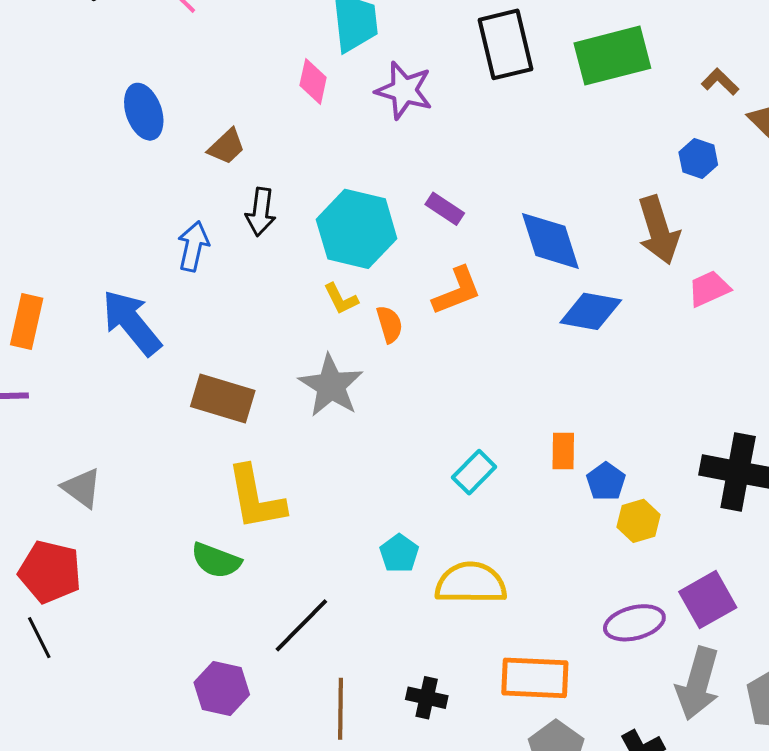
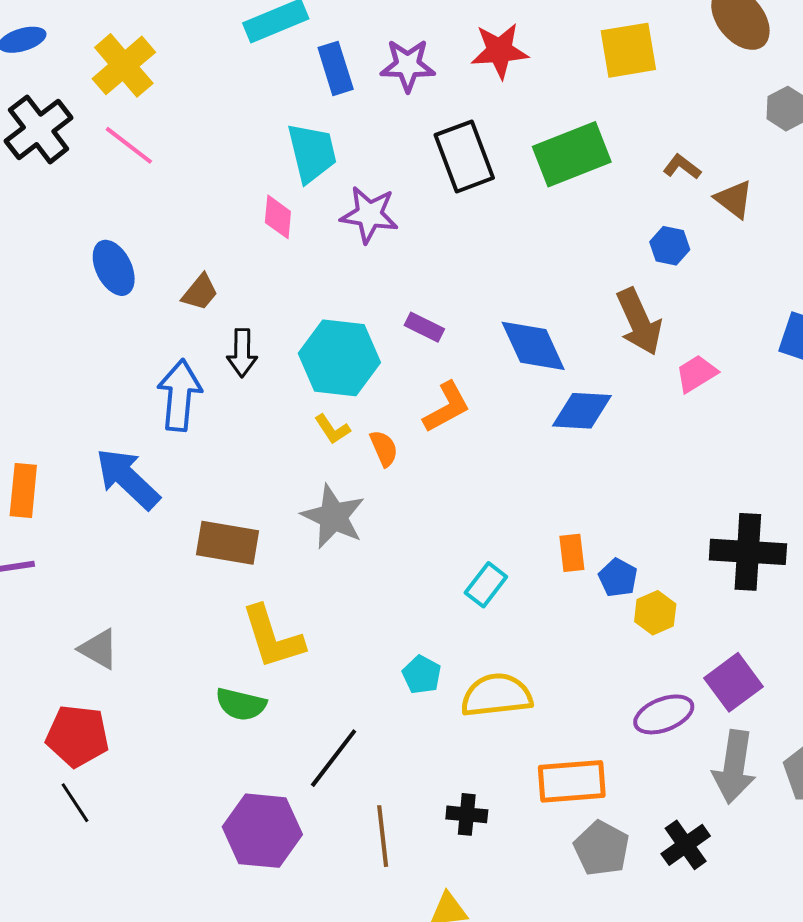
blue arrow: (193, 246) -> (180, 395), size x1.4
purple hexagon: (222, 689) -> (262, 831), size x1.4

